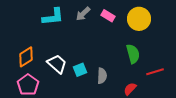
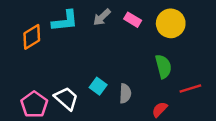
orange diamond: (26, 57) -> (32, 37), moved
white trapezoid: (57, 64) -> (66, 98), moved
cyan square: (80, 70) -> (98, 86), turned -32

